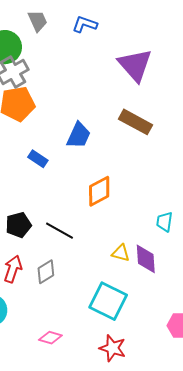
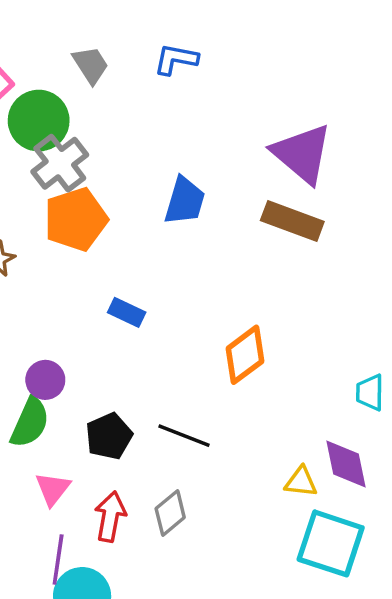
purple triangle: (135, 65) -> (302, 154), moved
blue trapezoid: (79, 135) -> (185, 201), moved
yellow triangle: (121, 253) -> (301, 482), moved
cyan square: (108, 301) -> (331, 543), moved

